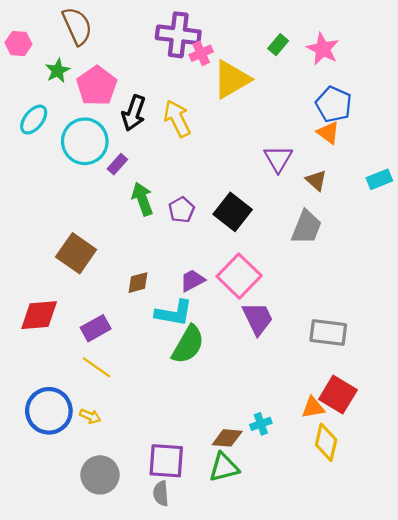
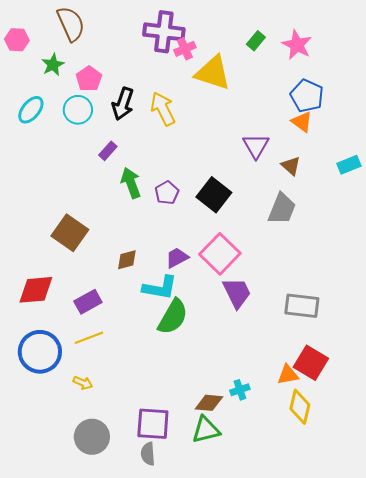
yellow triangle: (231, 79) -> (213, 73), turned 48
pink pentagon: (97, 86) -> (89, 79), size x0.7
cyan circle: (85, 141) -> (78, 110), moved, size x0.7
yellow line: (97, 367) -> (89, 338), turned -56
blue circle: (49, 411) -> (40, 352), moved

